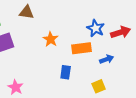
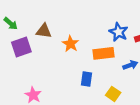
brown triangle: (27, 12) -> (44, 31), moved
yellow square: (99, 86) -> (113, 94), moved, turned -32

